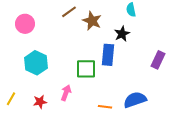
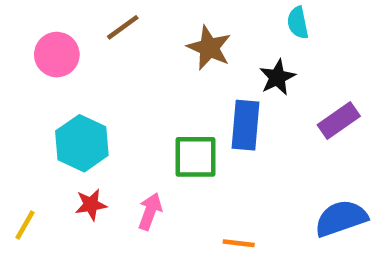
brown line: (69, 12) -> (123, 27), moved
purple rectangle: (158, 60) -> (339, 120), moved, turned 30
blue semicircle: (135, 100) -> (341, 218), moved
red star: (40, 102) -> (91, 205), moved

